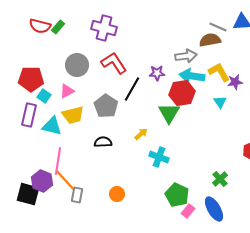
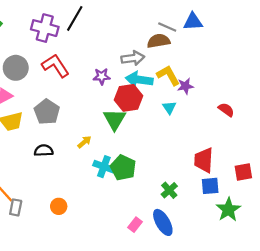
black line: (132, 89) -> (75, 18), moved
green pentagon: (177, 195) -> (123, 168), moved

